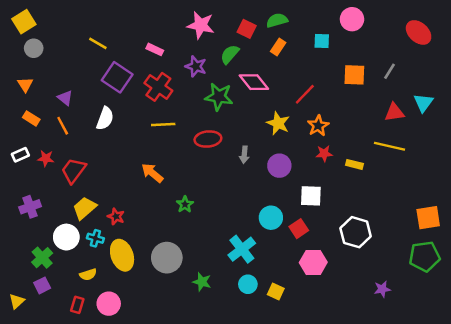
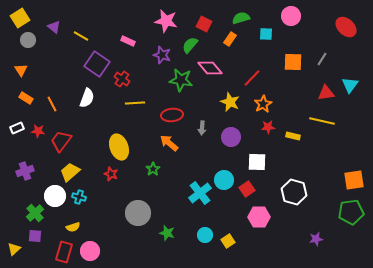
green semicircle: (277, 20) -> (241, 18), moved
red cross: (158, 87) -> (122, 79), moved, size x0.7
purple triangle: (65, 98) -> (54, 27), moved
orange arrow: (152, 173) -> (169, 143), moved
red star: (116, 216) -> (111, 174), moved
cyan cross: (242, 249) -> (200, 193), moved
yellow ellipse: (122, 255) -> (119, 147), moved
purple square: (42, 285) -> (35, 236), turned 32
yellow square: (276, 292) -> (228, 241), turned 32
red rectangle: (77, 305) -> (64, 252), size x1.5

